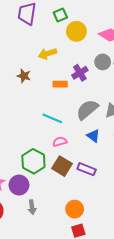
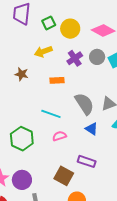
green square: (60, 15) -> (49, 23), moved
purple cross: (80, 73) -> (75, 58), moved
gray semicircle: (87, 110) -> (84, 104), turned 100
green hexagon: (33, 161) -> (22, 139), moved
brown square: (62, 166) -> (64, 176), moved

